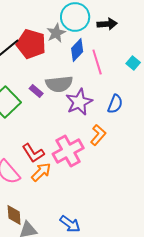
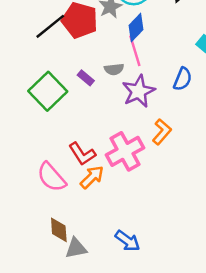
pink line: (97, 62) -> (135, 51), moved
gray semicircle: (59, 84) -> (114, 69), size x0.6
blue semicircle: (115, 104) -> (183, 79), moved

